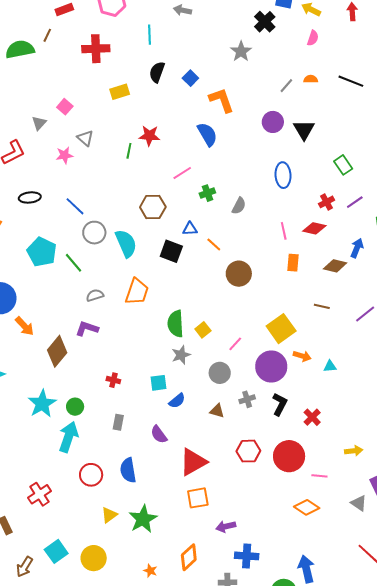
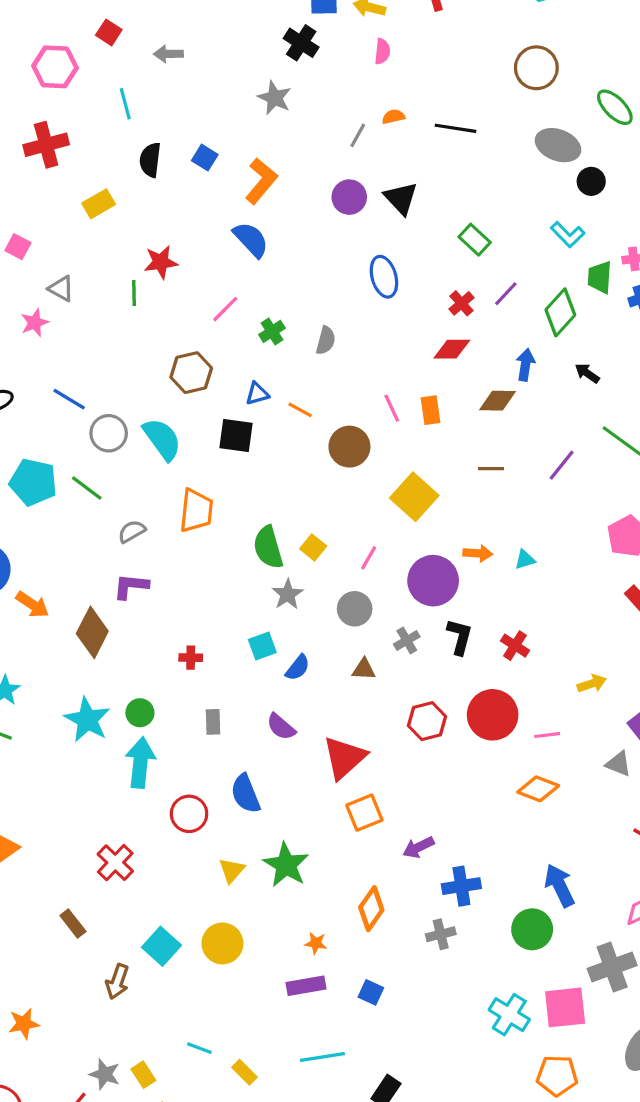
black line: (351, 81) -> (455, 128), moved
orange L-shape: (222, 100) -> (261, 181), turned 72
pink line: (284, 231) -> (392, 408), moved
yellow square: (281, 329) -> (414, 497), moved

